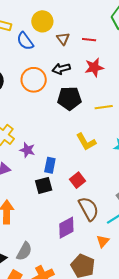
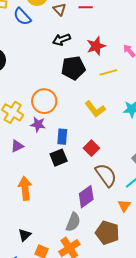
red star: (94, 67) -> (96, 46), moved
orange circle: (34, 80) -> (44, 101), moved
gray semicircle: (24, 251) -> (73, 222), moved

